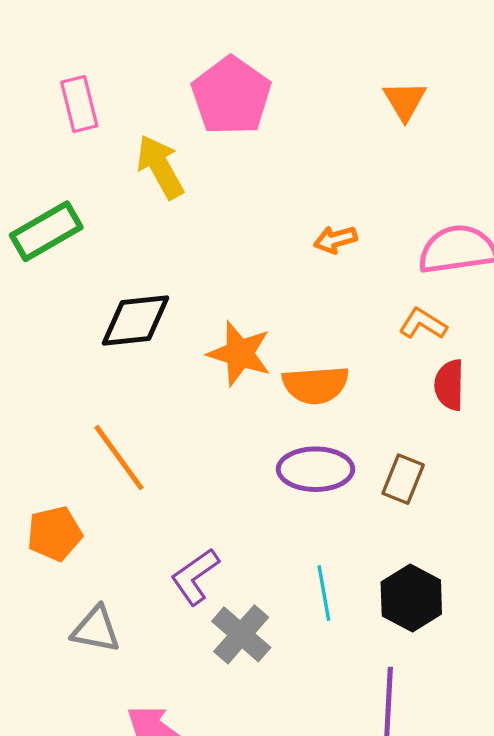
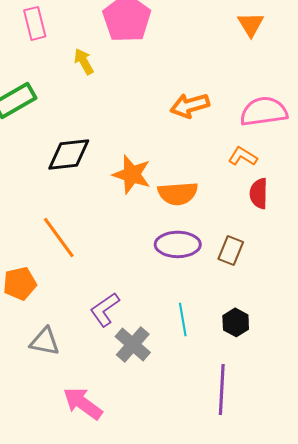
orange triangle: (405, 101) -> (251, 24), moved
yellow arrow: (160, 167) -> (84, 61), size x0.7
orange arrow: (335, 240) -> (190, 105), size x1.5
black hexagon: (411, 598) -> (236, 322), size x0.7

